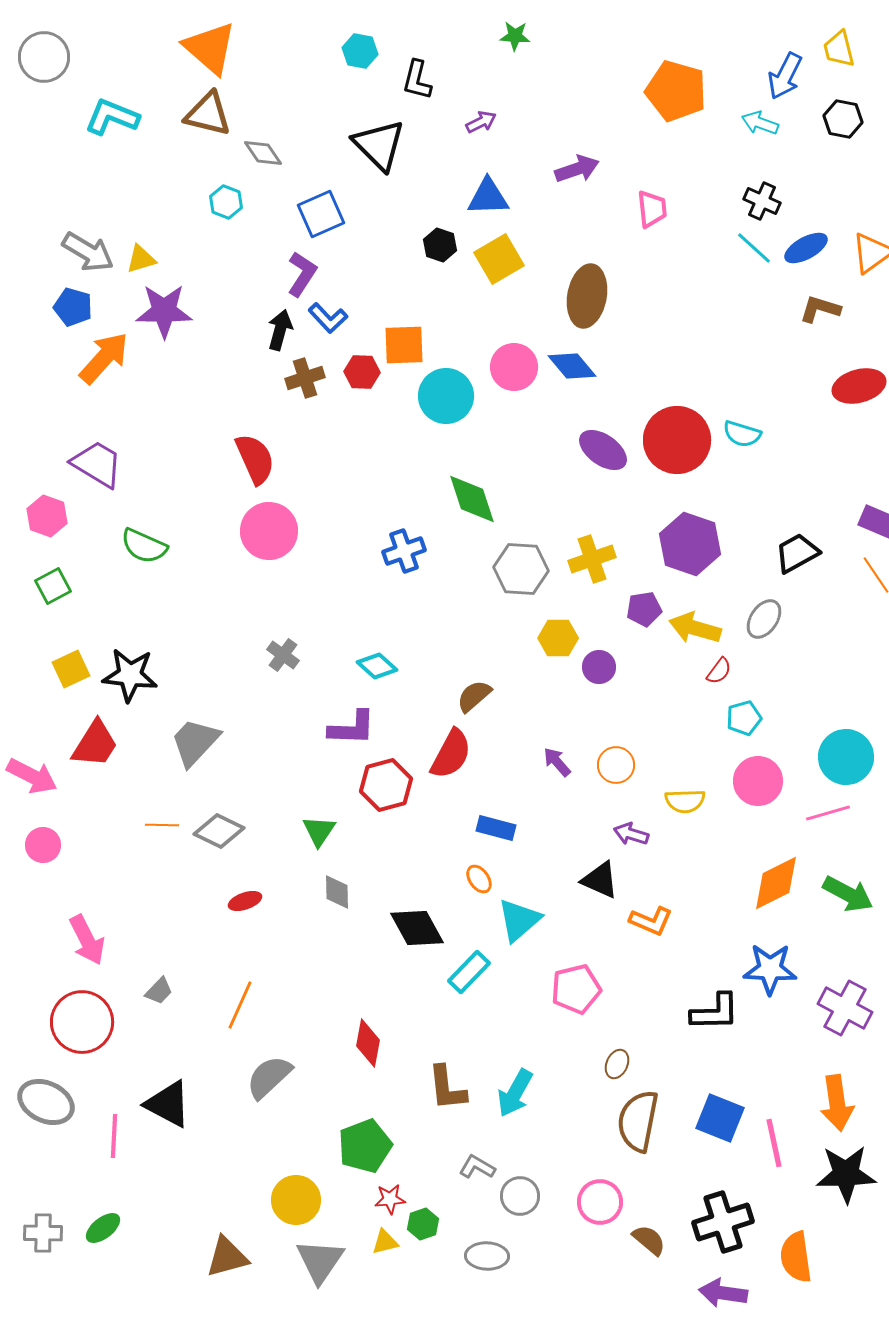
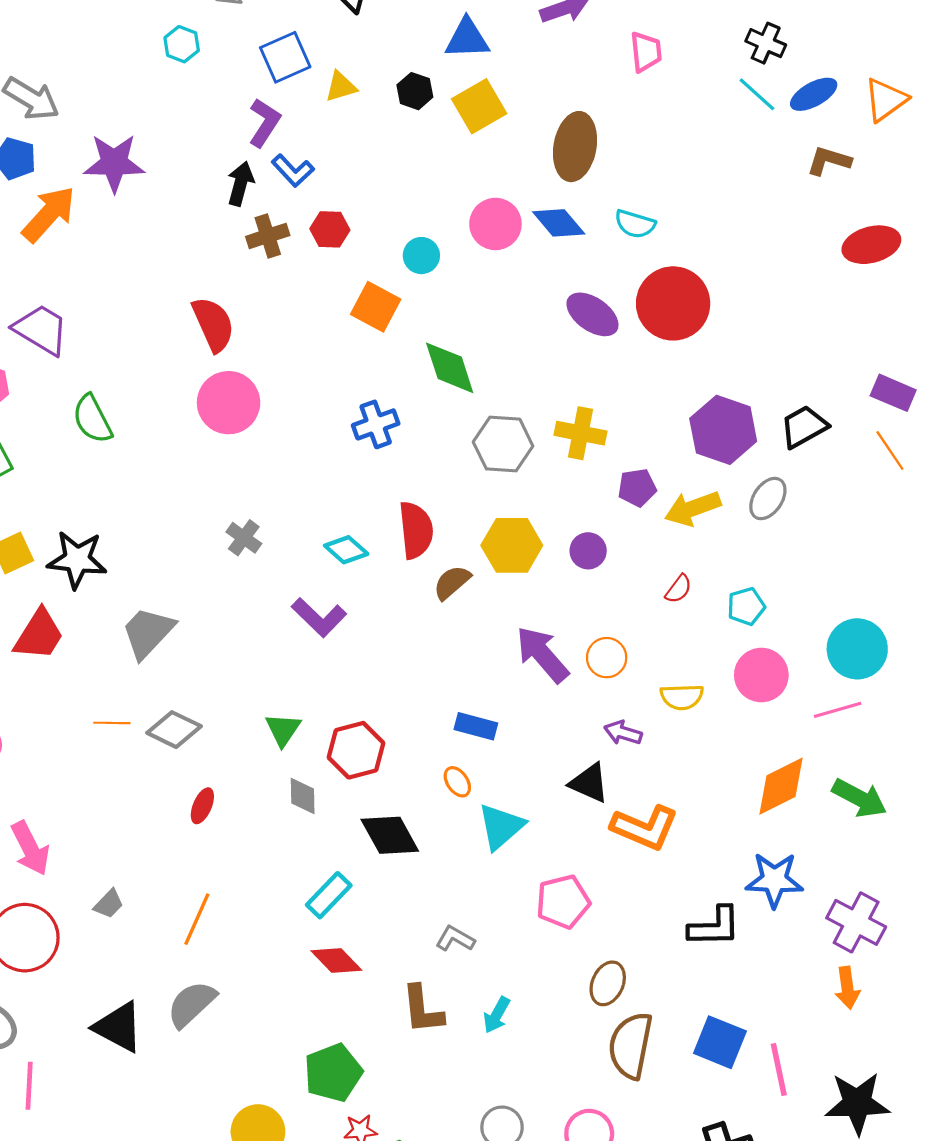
yellow triangle: (141, 259) -> (341, 87), moved
orange square: (404, 345) -> (376, 307), moved, turned 30
cyan circle: (446, 396) -> (421, 256), size x0.6
cyan semicircle: (742, 434) -> (635, 224), moved
purple hexagon: (690, 544) -> (723, 430), moved
green semicircle: (144, 546) -> (92, 419), turned 39
yellow cross: (592, 559) -> (580, 433), turned 30
yellow arrow: (695, 628) -> (693, 508), turned -36
yellow hexagon: (558, 638) -> (512, 545), moved, size x1.4
red semicircle: (719, 671) -> (679, 589), moved
purple L-shape: (352, 728) -> (319, 617), turned 42
red semicircle: (451, 754) -> (416, 530), moved, turned -34
purple arrow: (557, 762) -> (542, 654), size x1.8
red hexagon: (386, 785) -> (356, 750), moved
red ellipse: (245, 901) -> (202, 806), turned -48
orange L-shape: (651, 921) -> (645, 828), size x1.4
cyan rectangle: (469, 972) -> (329, 895), moved
red diamond: (368, 1043) -> (336, 961), turned -54
brown ellipse: (617, 1064) -> (608, 983), size x1.4
gray semicircle: (269, 1077) -> (191, 1004), moved
cyan arrow: (515, 1093) -> (497, 1015), size x0.7
orange arrow: (837, 1103) -> (847, 988), moved, size x0.7
pink line: (114, 1136) -> (29, 1086), moved
gray L-shape: (477, 1167) -> (455, 939), moved

